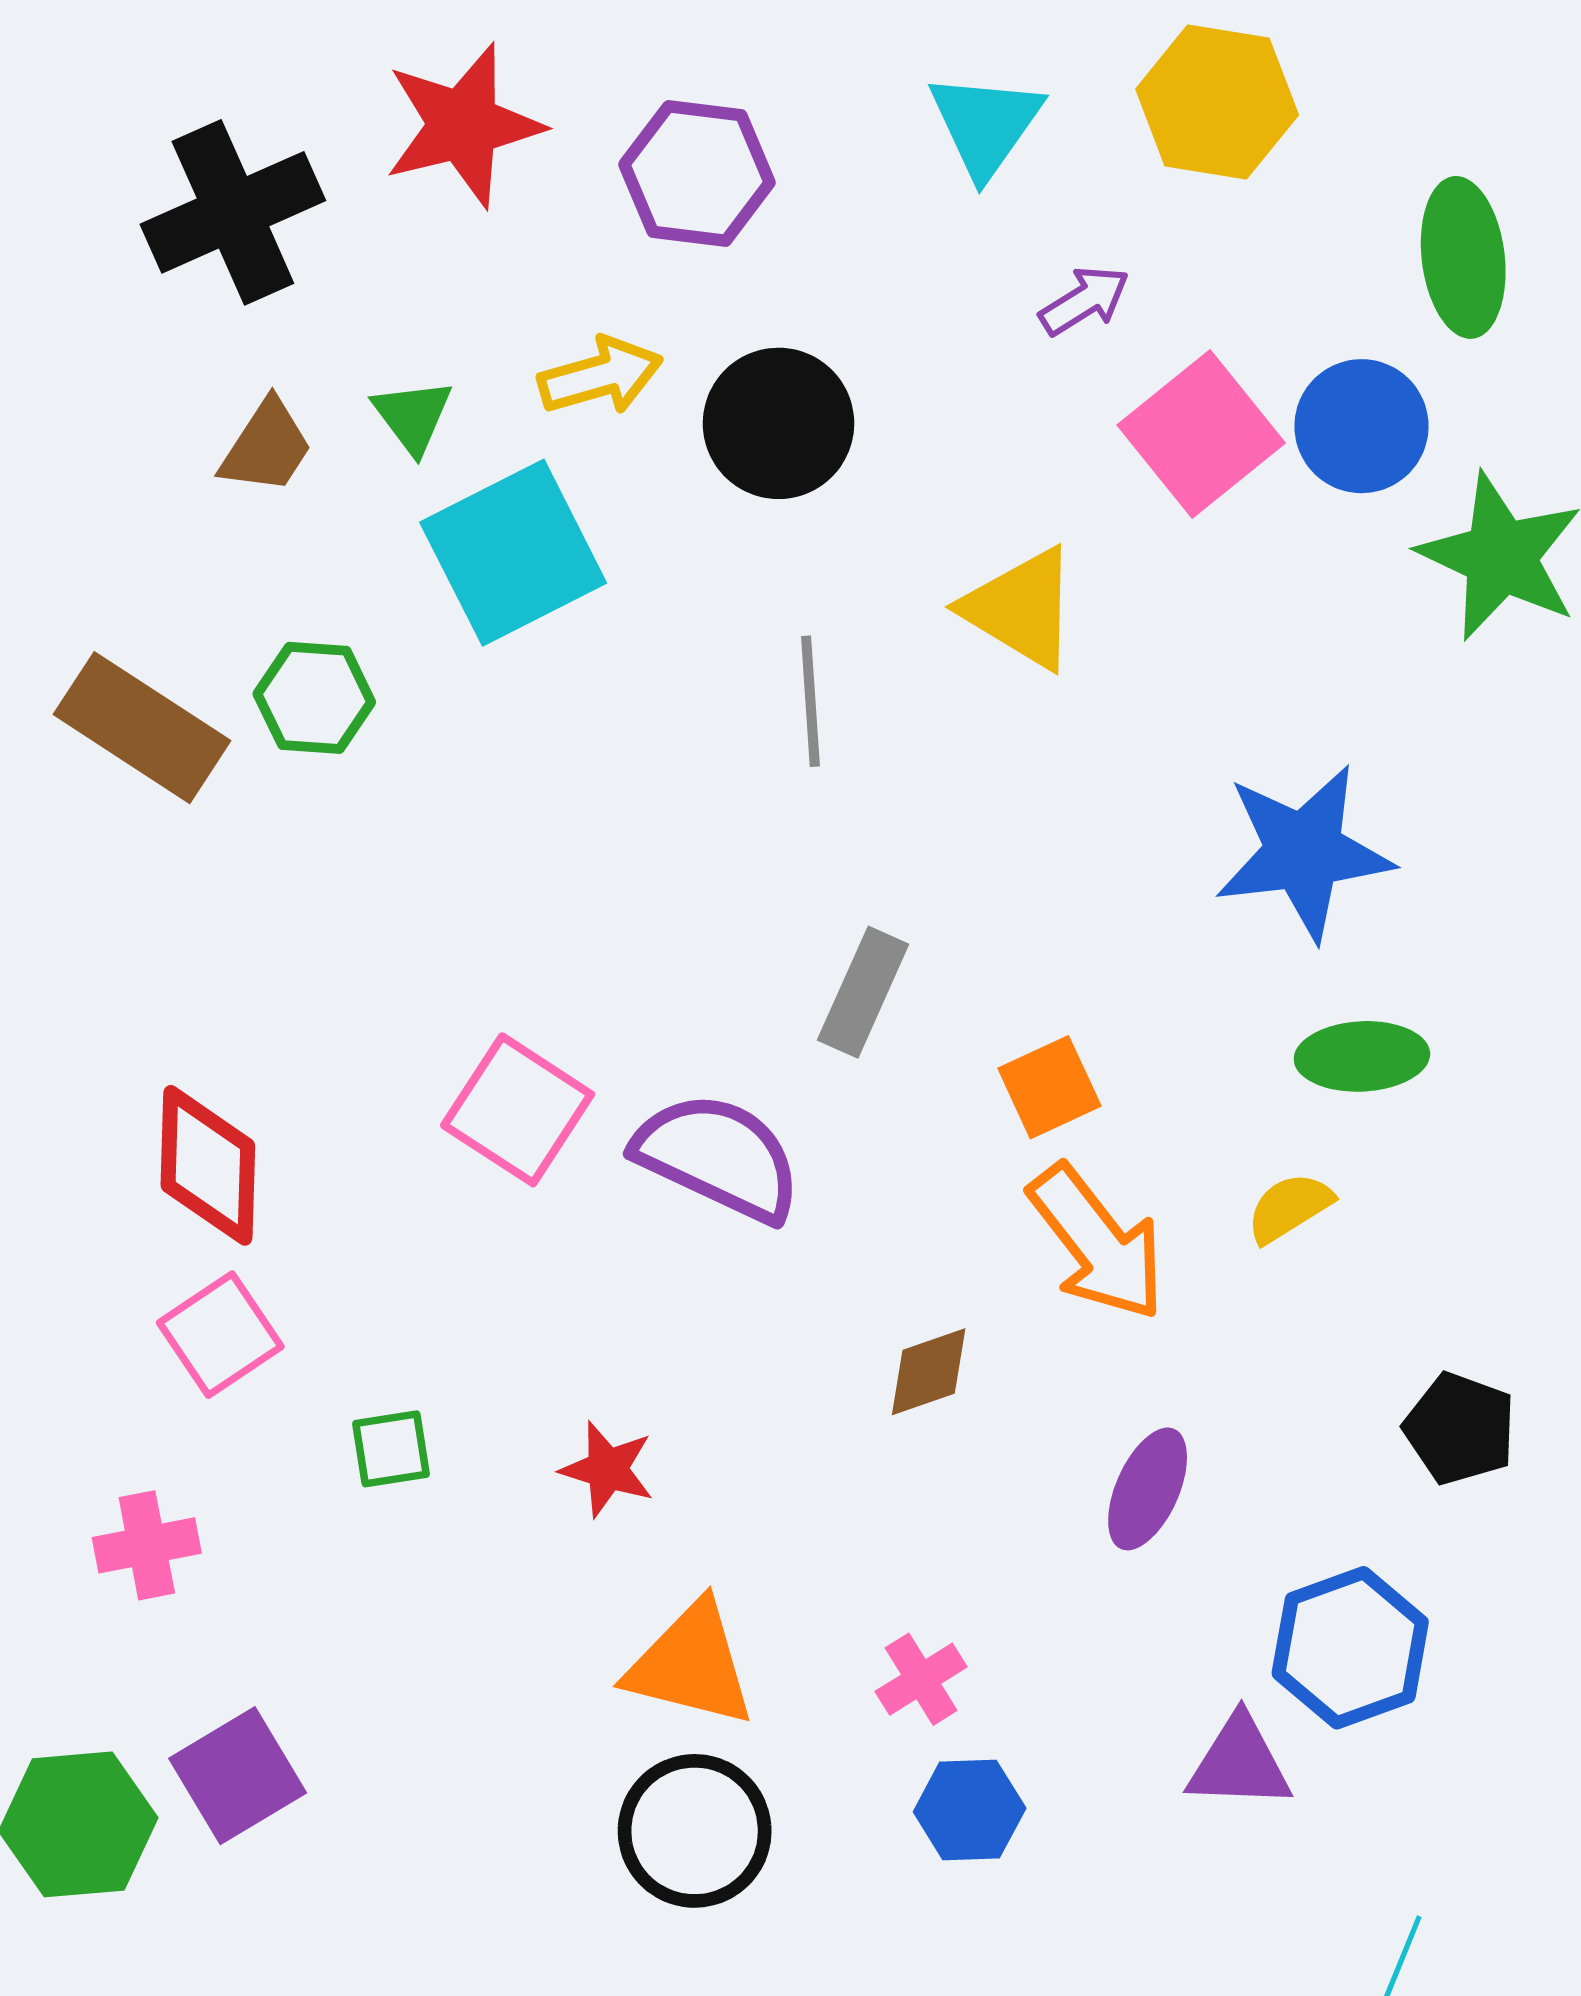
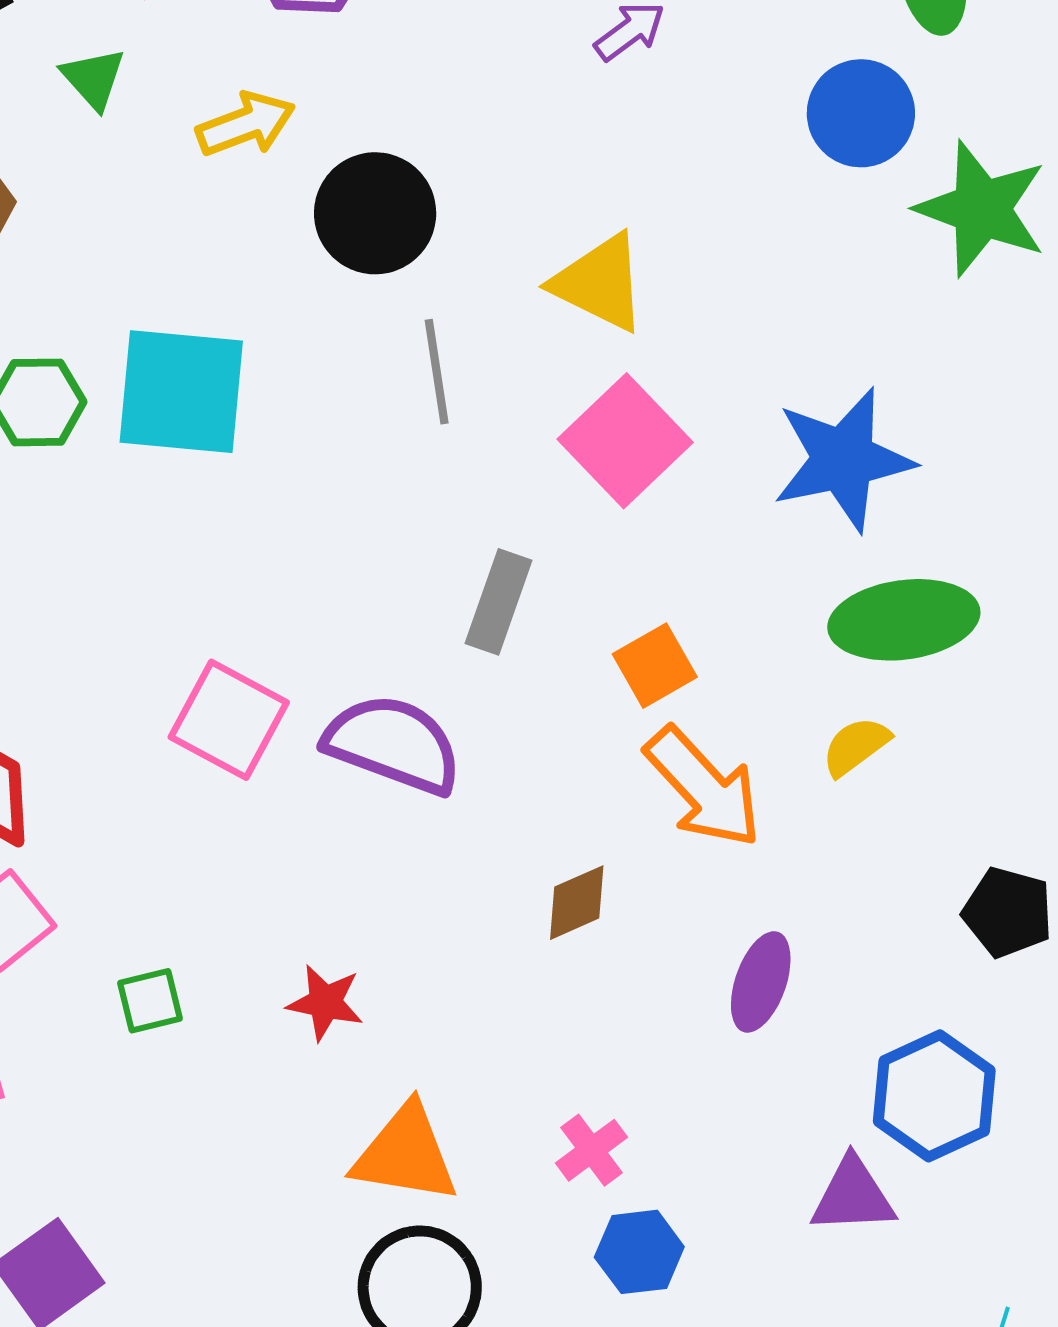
green triangle: (413, 416) -> (93, 78), moved
black circle: (778, 423) -> (375, 213), moved
pink square: (1201, 434) -> (625, 441), moved
cyan square: (513, 553) -> (181, 392), moved, turned 37
green ellipse: (1362, 1056) -> (904, 620), size x1.4

